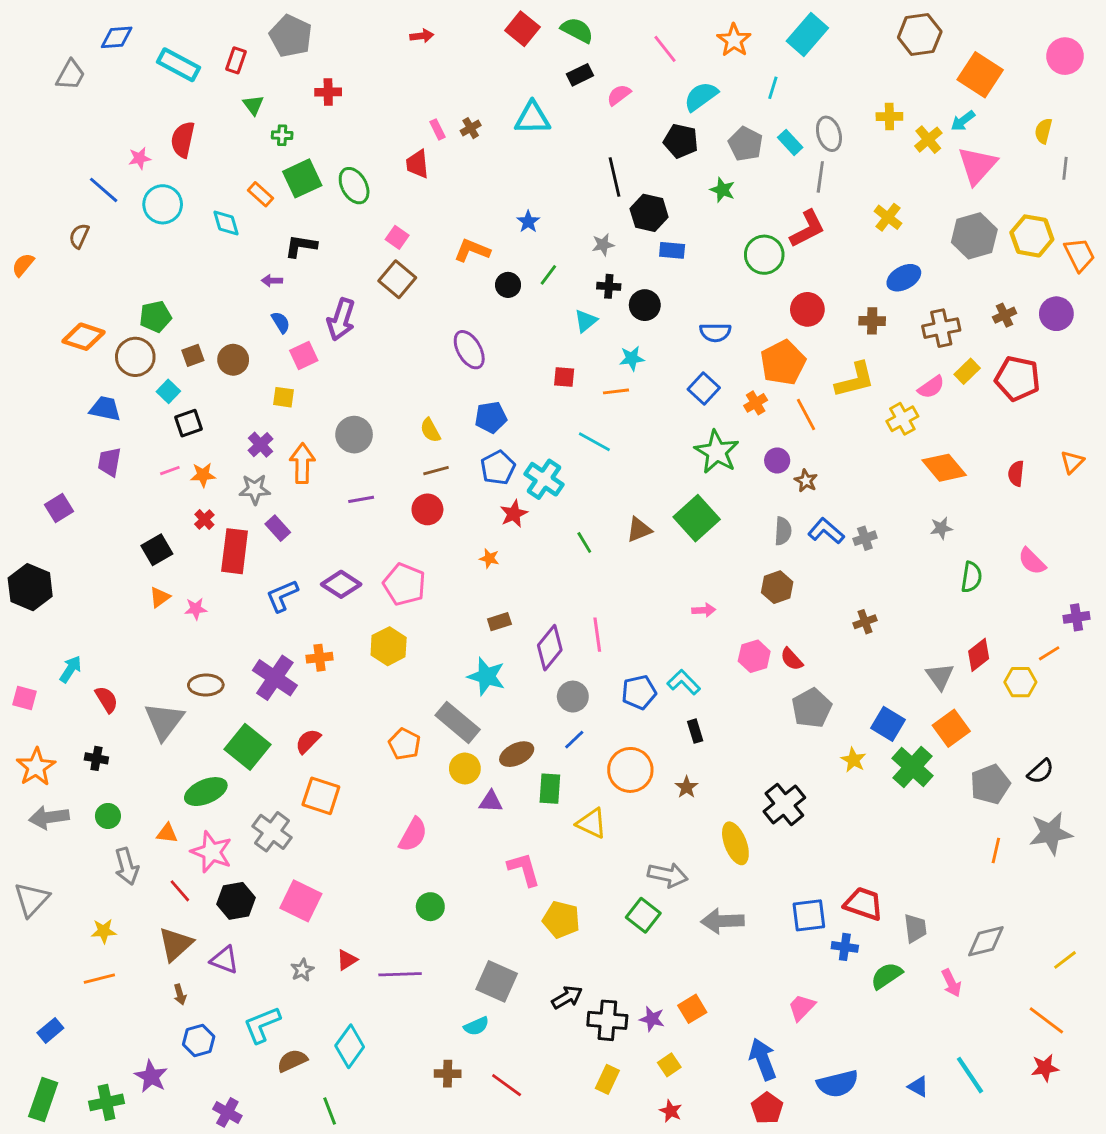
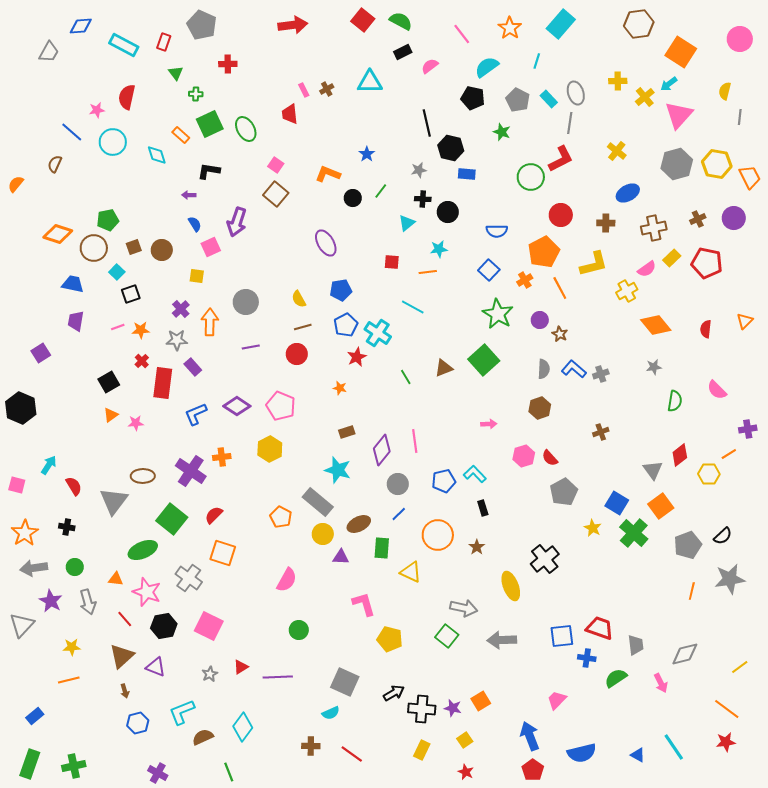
red arrow: (422, 36) -> (293, 25), size x1.8
purple star: (151, 1076) -> (51, 601), moved

